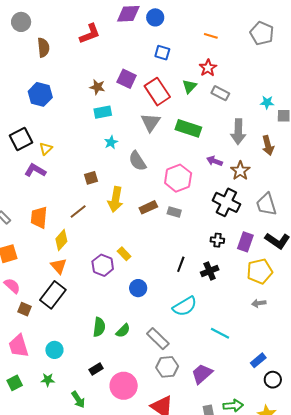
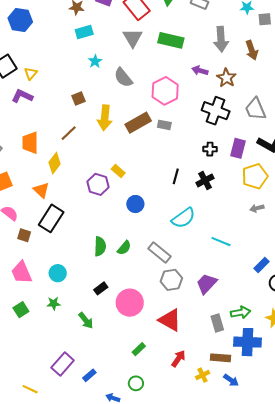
brown rectangle: (148, 207) -> (138, 123), size x1.4
orange triangle: (59, 266) -> (41, 190), moved

